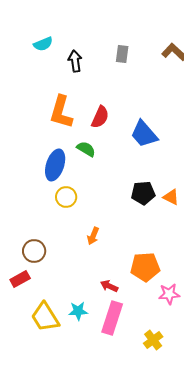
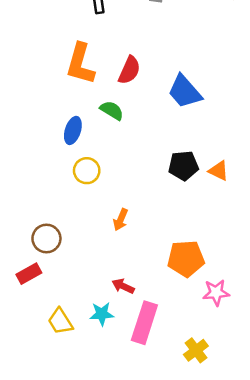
blue ellipse: (55, 165) -> (73, 130), size x0.7
red arrow: (109, 286) -> (123, 286), moved
yellow trapezoid: (45, 317) -> (60, 321), size x0.7

